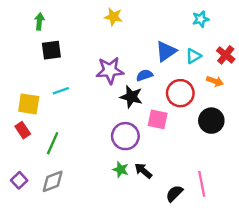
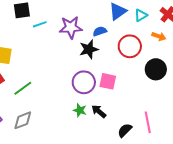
cyan line: (61, 91) -> (40, 24), moved
black star: (131, 97) -> (89, 49), turned -30
pink square: (158, 119) -> (108, 81), moved
green line: (53, 143) -> (23, 88), turned 30

